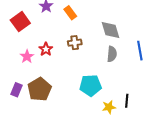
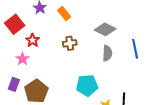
gray diamond: (110, 30) -> (105, 29), turned -45
red star: (46, 49) -> (33, 40), moved
purple rectangle: (17, 90) -> (14, 84), moved

